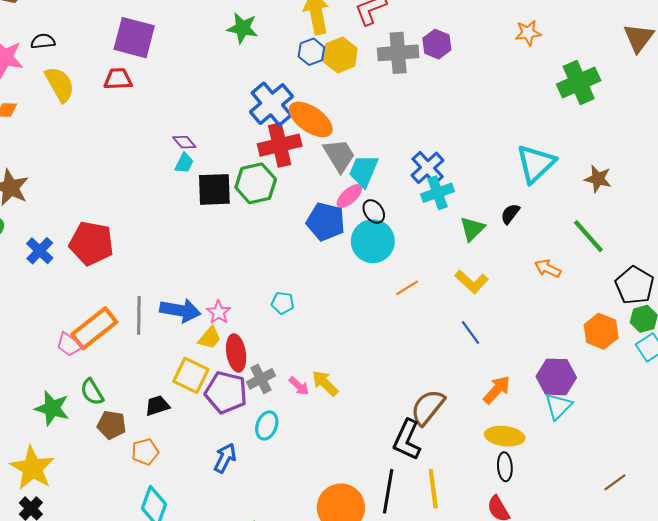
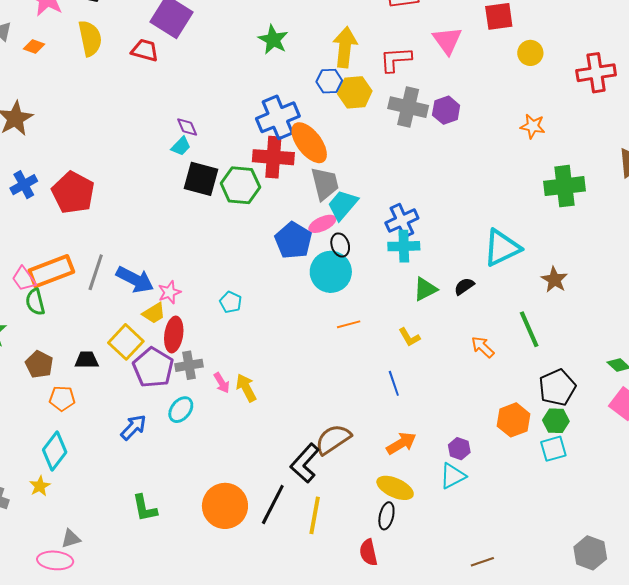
yellow L-shape: (472, 282) -> (409, 337), size x0.7
purple hexagon: (556, 377) -> (459, 449), size x0.6
green semicircle: (92, 392) -> (35, 302), moved

